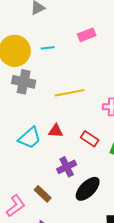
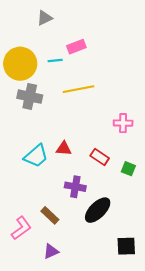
pink rectangle: (87, 35) -> (76, 47), moved
yellow line: (70, 93) -> (79, 89), moved
purple cross: (67, 167) -> (75, 187), turned 36

